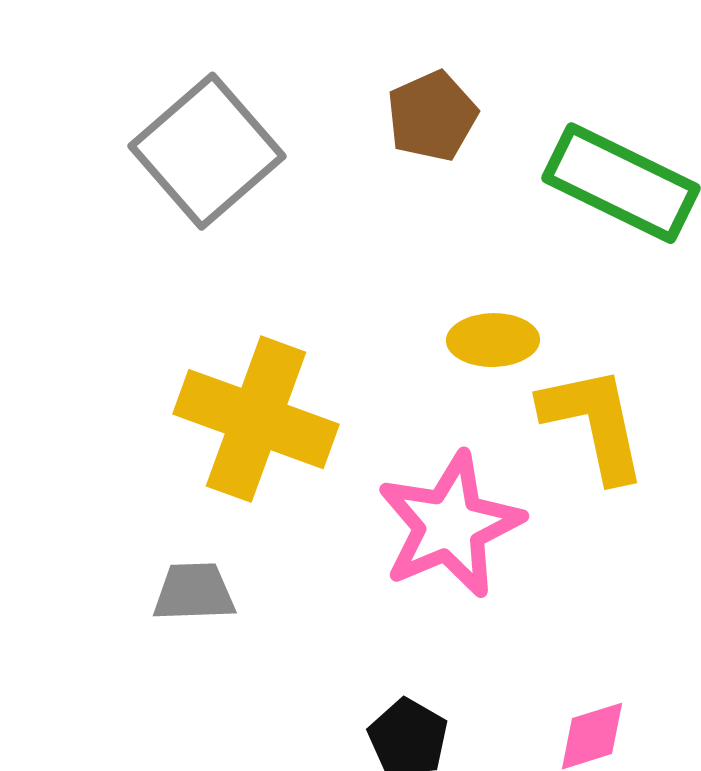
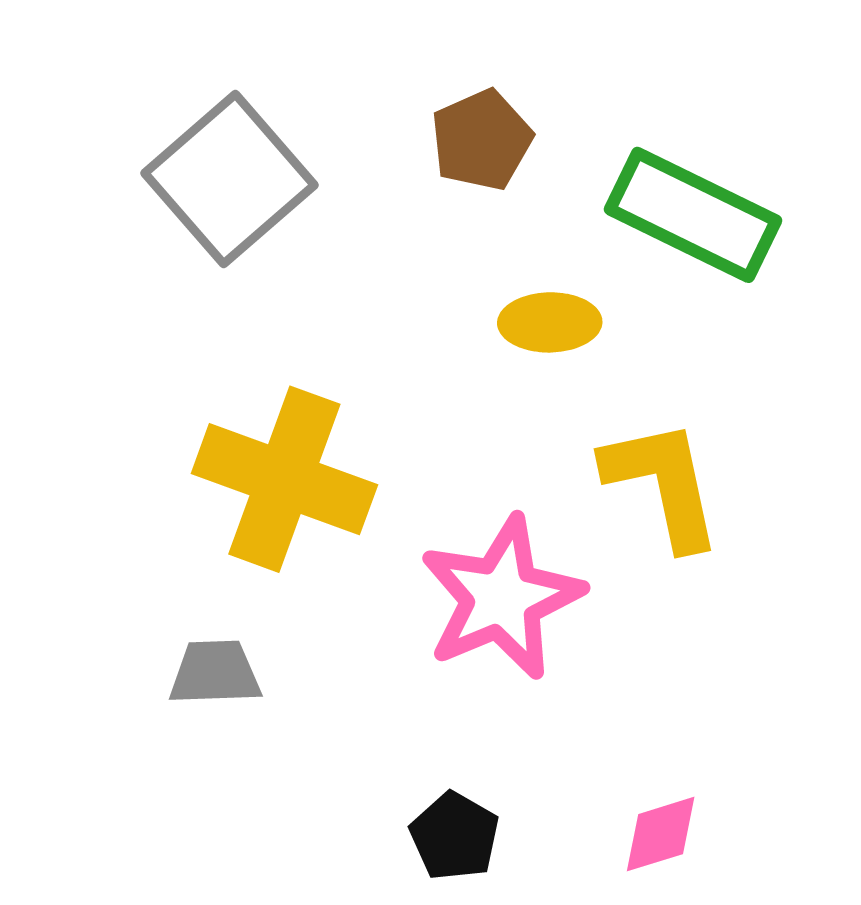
yellow ellipse: (493, 340) -> (550, 322), moved

